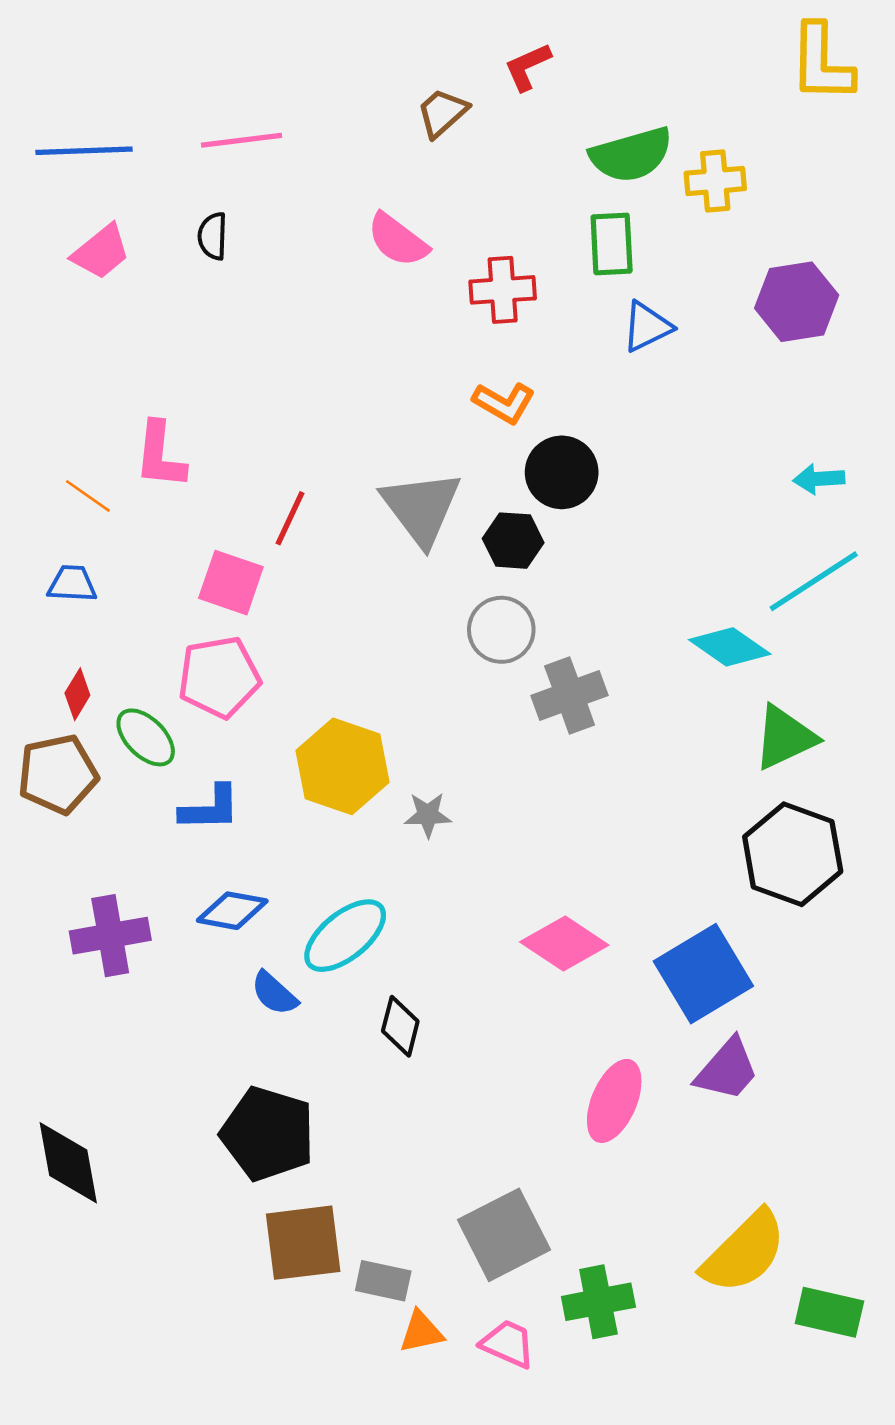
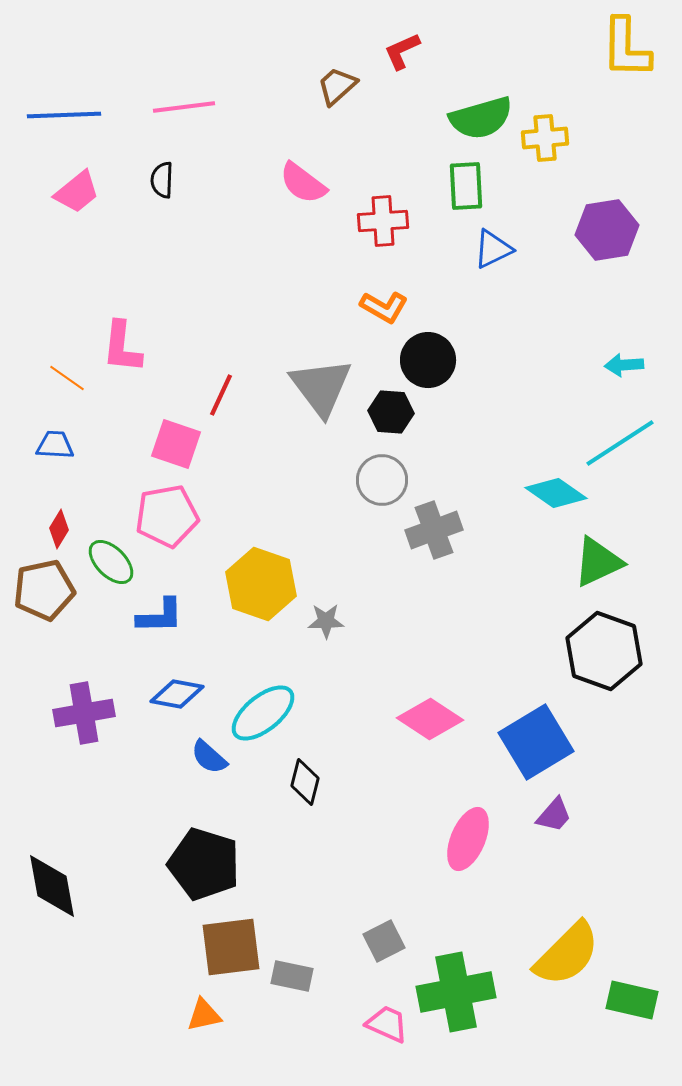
purple trapezoid: (727, 1069) -> (554, 815), size x0.7
gray square: (504, 1235) -> (384, 941), size x0.6
green cross: (598, 1302) -> (456, 992), size x1.4
orange triangle: (421, 1332) -> (204, 1015), moved

